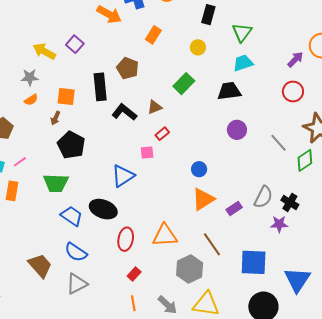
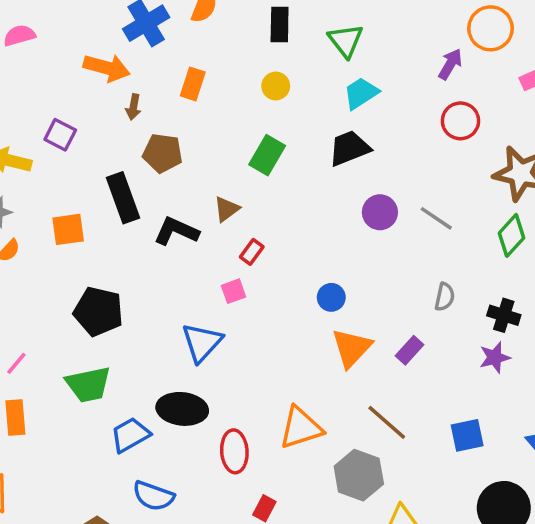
brown arrow: (55, 118) -> (133, 107), moved
gray line: (278, 143) -> (436, 218), moved
gray semicircle: (263, 197) -> (445, 297), moved, size x0.7
blue trapezoid: (72, 216) -> (130, 435), turned -50
blue square: (254, 262) -> (467, 435), size x0.7

